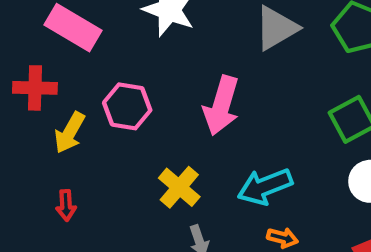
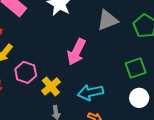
pink hexagon: (127, 106) -> (26, 72), moved

